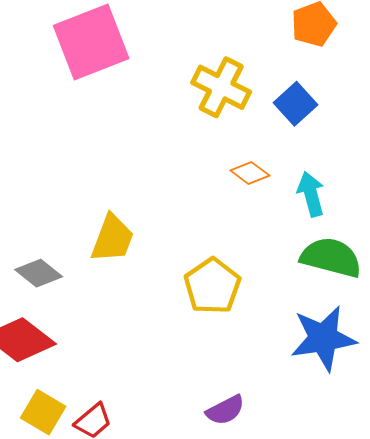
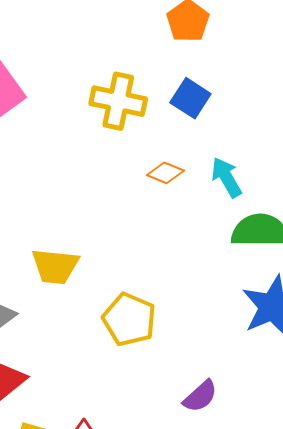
yellow trapezoid: (112, 238) -> (55, 266), turned 90
yellow pentagon: (212, 286) -> (129, 319), moved

